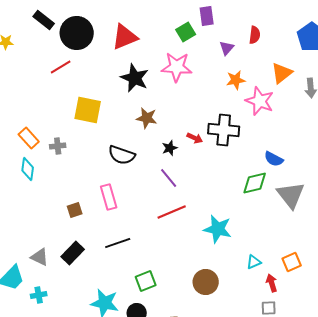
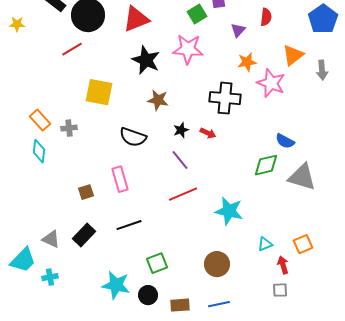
black cross: (224, 130) -> (225, 98), moved
red arrow: (195, 138) -> (208, 133), moved
gray triangle: (291, 195) -> (302, 177), turned -36

